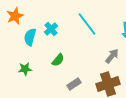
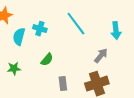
cyan cross: (51, 29) -> (40, 29), turned -32
gray rectangle: (74, 84) -> (63, 84), turned -64

